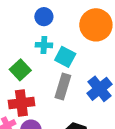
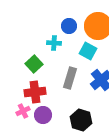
blue circle: (44, 17) -> (69, 26), moved
cyan square: (65, 57) -> (88, 51), moved

